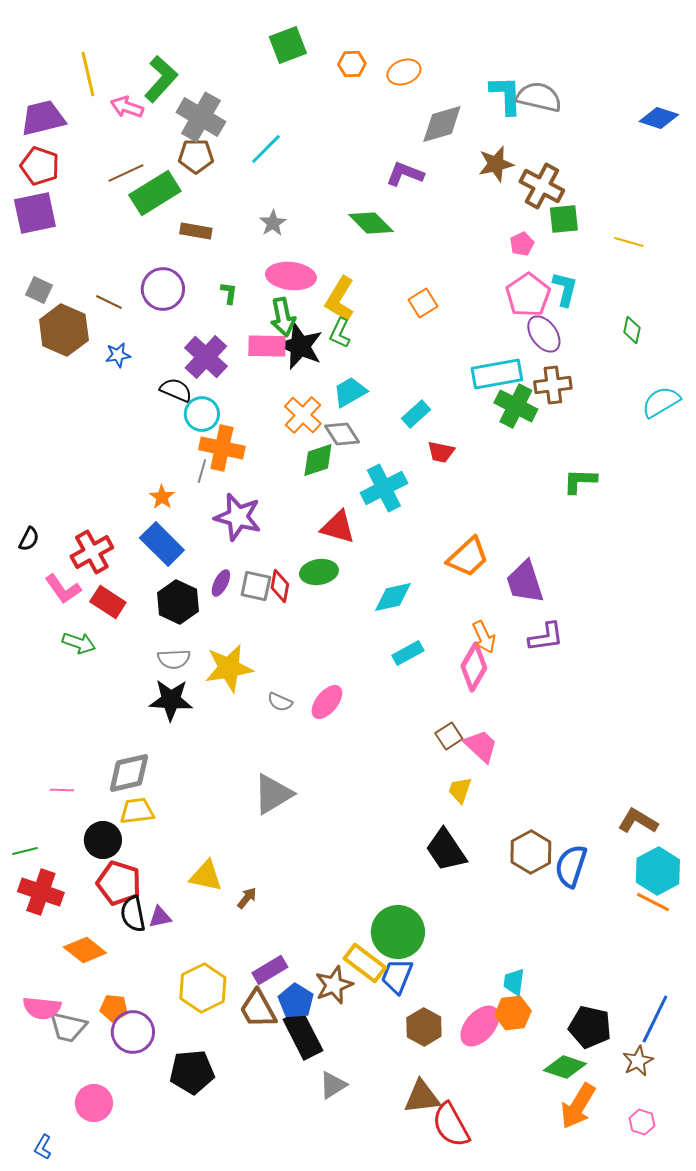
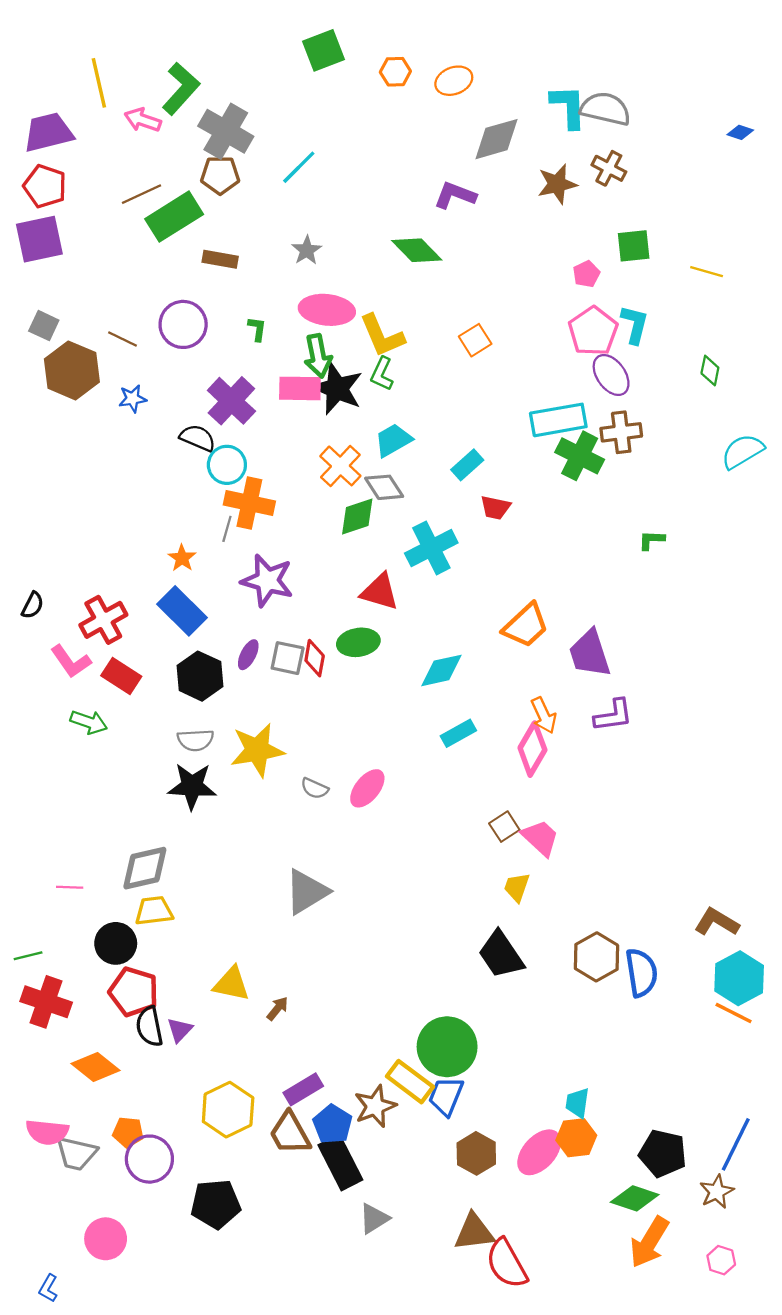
blue diamond: (659, 118) -> (740, 132), size x0.6
brown cross: (542, 186) -> (609, 168), moved, size x0.7
yellow L-shape: (340, 299) -> (382, 336), turned -54
green L-shape: (580, 481) -> (652, 540), size x0.7
blue semicircle: (571, 866) -> (641, 973), turned 153
purple triangle: (160, 917) -> (180, 1030), turned -35

